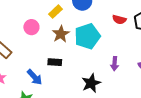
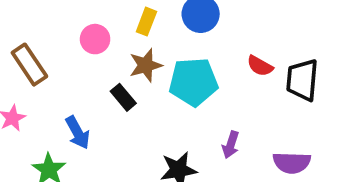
yellow rectangle: (56, 12) -> (146, 22), turned -40
black rectangle: (55, 62) -> (123, 97), moved, turned 32

